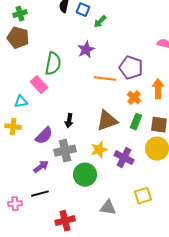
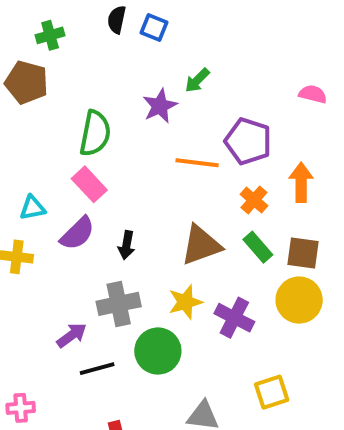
green cross: (20, 14) -> (50, 35), moved
green arrow: (100, 22) -> (197, 80), moved
pink rectangle: (39, 85) -> (89, 184), moved
green rectangle: (136, 122) -> (258, 247), turned -63
purple semicircle: (44, 136) -> (77, 233), moved
black line: (40, 194) -> (97, 369), moved

